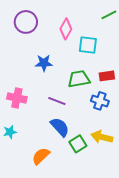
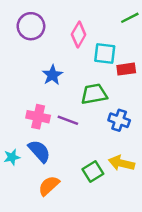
blue star: (44, 63) -> (52, 75), turned -30
red rectangle: (107, 76) -> (126, 69), moved
pink cross: (17, 98) -> (38, 117), moved
blue semicircle: (60, 127) -> (39, 151), moved

